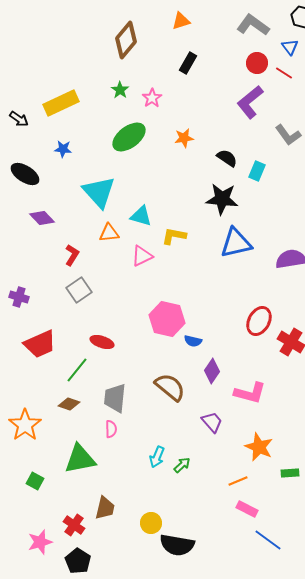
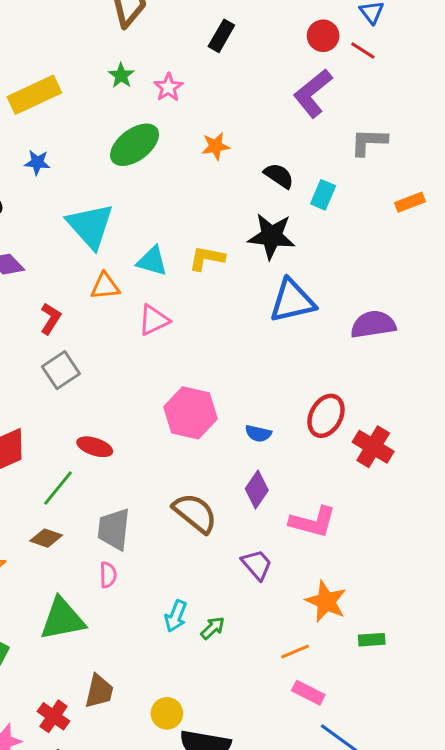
gray L-shape: (288, 135) -> (369, 142), turned 128
yellow L-shape: (174, 236) -> (207, 258), moved
blue semicircle: (193, 341) -> (258, 433), moved

